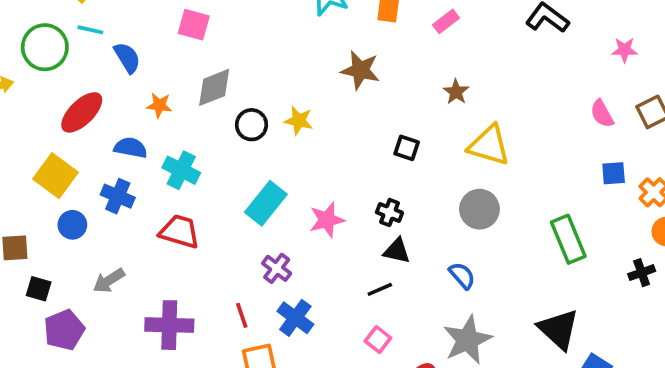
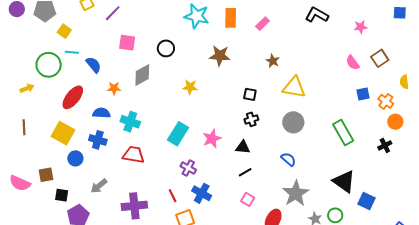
black circle: (251, 125) -> (166, 48), moved
black cross: (389, 212) -> (251, 119), moved, turned -32
black triangle: (397, 251) -> (243, 147), moved

